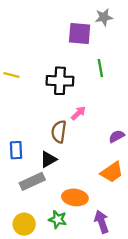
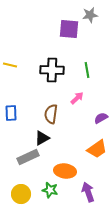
green line: (100, 68) -> (87, 70), moved
pink arrow: (78, 113) -> (77, 98), moved
blue rectangle: (16, 150) -> (11, 113), moved

